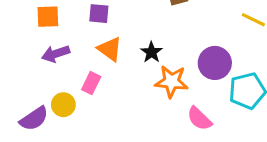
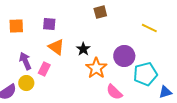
purple arrow: (56, 54) -> (25, 61), moved, turned 84
orange star: (172, 82) -> (96, 68), turned 30

